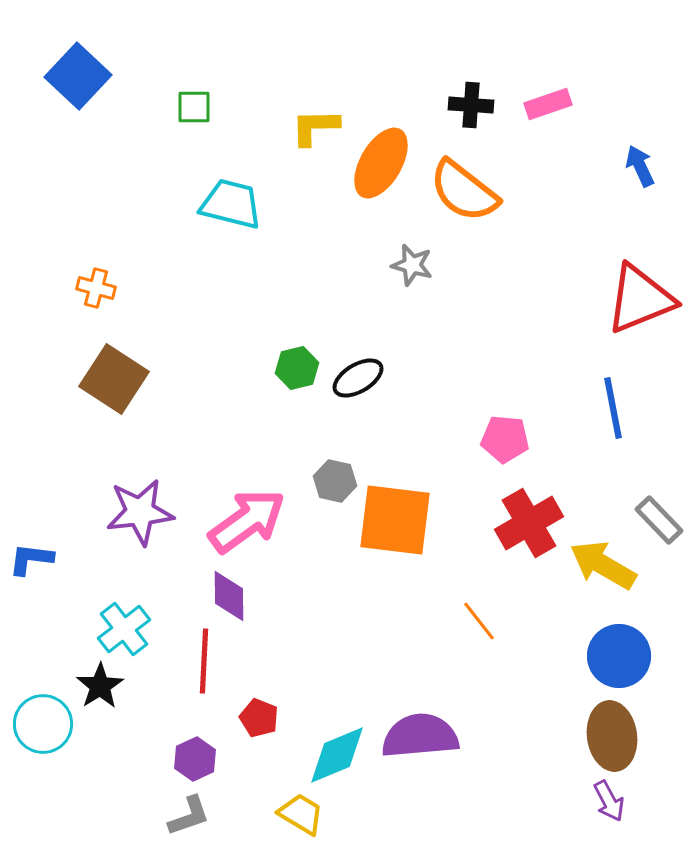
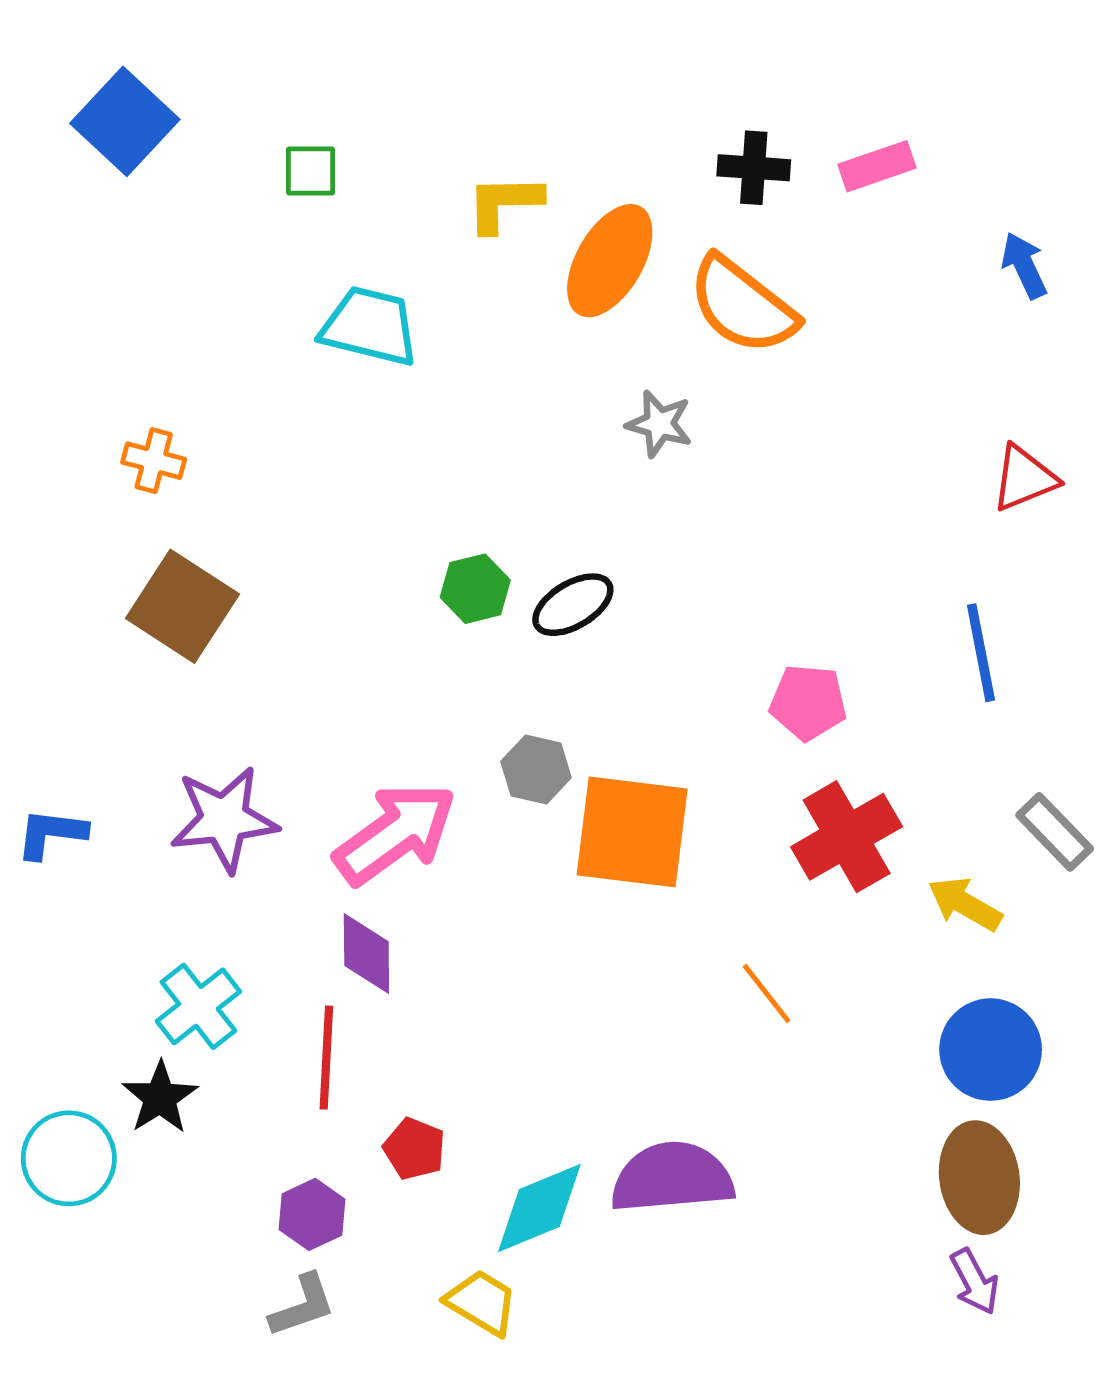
red triangle: (640, 299) -> (1024, 478), size x0.6
blue L-shape: (31, 559) -> (51, 834), moved
yellow arrow: (603, 565) -> (965, 904), size x0.7

